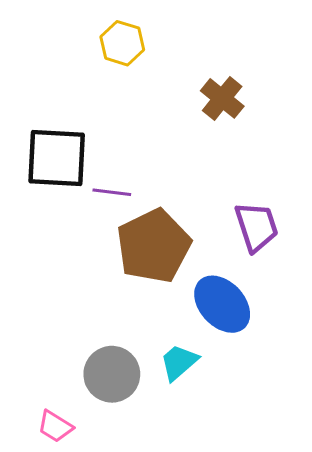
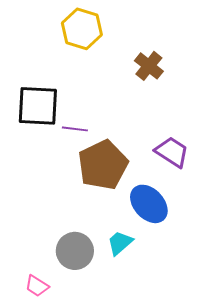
yellow hexagon: (122, 43) -> (82, 29), size x1.4
purple trapezoid: (256, 227) -> (172, 152), turned -39

